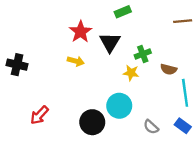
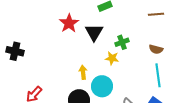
yellow arrow: (76, 61) -> (83, 72), moved, turned -112
brown semicircle: (169, 69) -> (156, 49), moved

